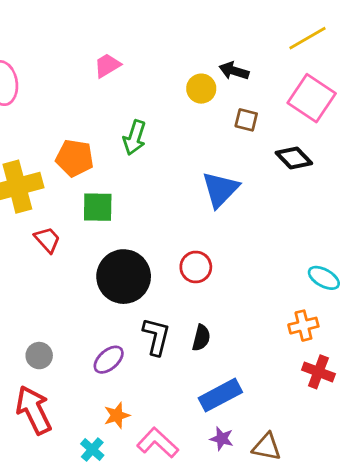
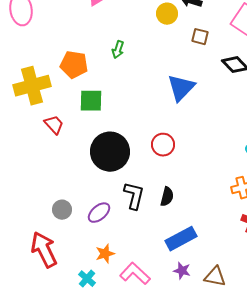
green arrow: (135, 138) -> (118, 50), size x0.7
gray circle: (39, 356) -> (62, 210), moved

